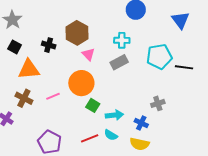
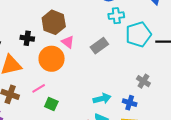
cyan cross: (122, 40) -> (116, 16), moved
orange circle: (81, 83) -> (52, 59), moved
gray cross: (158, 103) -> (143, 81), turned -32
green square: (93, 105) -> (51, 104), moved

